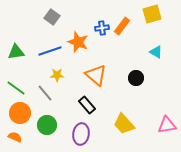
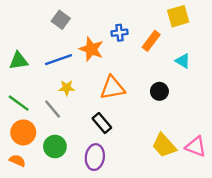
orange rectangle: (122, 26) -> (151, 41), moved
orange triangle: (96, 75) -> (112, 88), turned -50
yellow trapezoid: (124, 124) -> (164, 145), moved
pink triangle: (167, 125) -> (196, 147), turned 30

